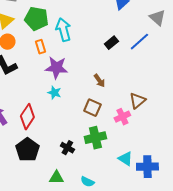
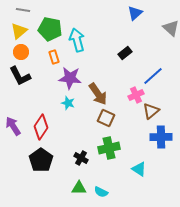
blue line: (139, 42) -> (153, 76), moved
brown arrow: (99, 81) -> (98, 94), moved, size x1.6
pink cross: (122, 117) -> (136, 95), moved
blue cross: (147, 167) -> (161, 137), moved
green triangle: (56, 178) -> (79, 188), moved

